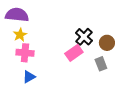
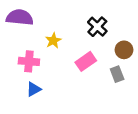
yellow star: (20, 35) -> (53, 41), moved
black cross: (84, 37) -> (97, 27), moved

